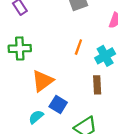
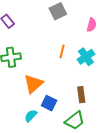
brown rectangle: (97, 85) -> (81, 95), moved

